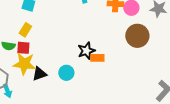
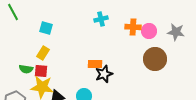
orange rectangle: (97, 58) -> (95, 64), moved

